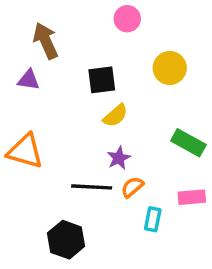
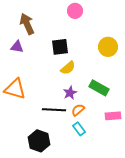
yellow circle: (170, 68) -> (108, 47), moved
green rectangle: (188, 143) -> (99, 88), moved
cyan rectangle: (153, 219) -> (79, 129), moved, turned -48

